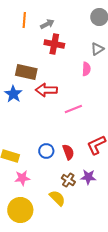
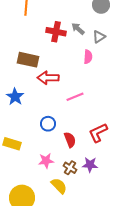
gray arrow: (47, 24) -> (78, 29), moved, turned -112
blue star: (13, 94) -> (15, 97), moved
blue circle: (46, 151) -> (48, 124), moved
pink star: (22, 178) -> (46, 161), moved

